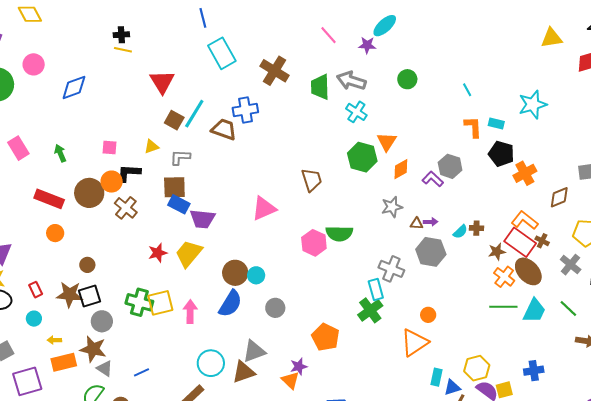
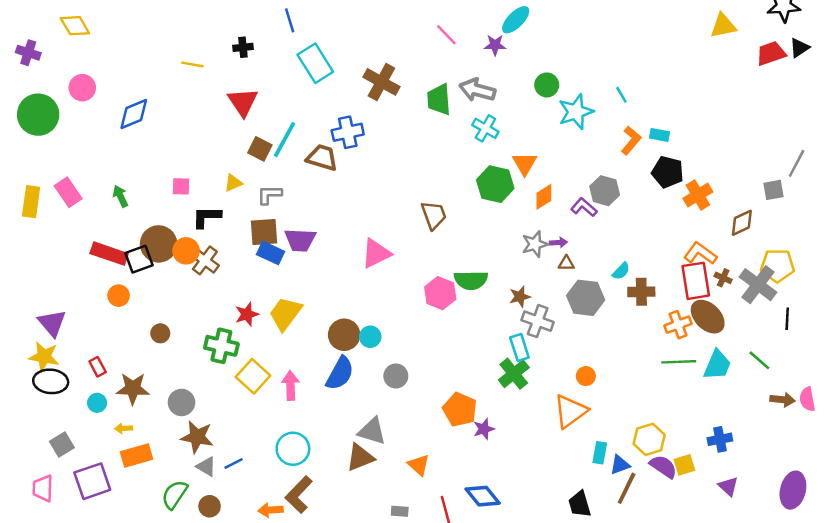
black cross: (121, 35) -> (243, 47), moved
cyan star: (533, 105) -> (576, 112), moved
orange L-shape: (473, 127) -> (631, 140), turned 45
orange circle: (112, 182) -> (186, 251), moved
purple trapezoid: (203, 219) -> (300, 240), moved
purple arrow: (431, 222) -> (558, 242), moved
brown cross: (476, 228) -> (641, 292), moved, size x1.5
red rectangle: (520, 242) -> (696, 281), turned 48
brown star: (497, 252) -> (520, 297), moved
gray cross: (571, 265) -> (758, 285), moved, size x1.4
orange cross: (504, 277) -> (678, 325), turned 35
brown star: (70, 294) -> (133, 388), moved
black square: (90, 296) -> (139, 259), moved
green cross: (139, 302) -> (221, 346), moved
yellow square: (160, 303) -> (253, 376), turned -32
brown star: (93, 349) -> (197, 437), moved
gray triangle: (254, 351) -> (372, 431), turned 40
cyan circle: (211, 363) -> (293, 449), moved
purple star: (299, 366) -> (484, 429), moved
gray triangle: (105, 368) -> (206, 467), moved

